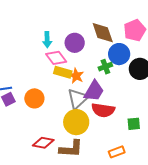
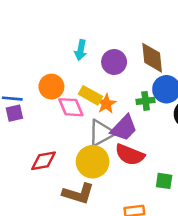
pink diamond: (56, 58) -> (71, 107), moved
orange circle: (34, 98) -> (51, 87), moved
red diamond: (43, 143) -> (43, 161), moved, turned -35

